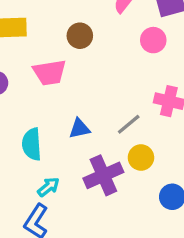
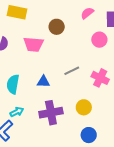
gray line: (129, 124) -> (72, 71), moved
yellow circle: (141, 158) -> (84, 107), moved

